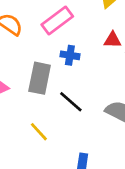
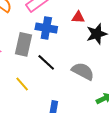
blue cross: (70, 55) -> (46, 28), size x1.5

